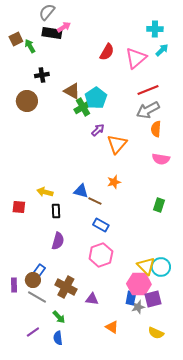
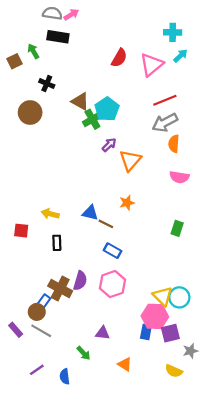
gray semicircle: (47, 12) -> (52, 13), turned 60
pink arrow: (64, 27) -> (71, 14), moved
brown square: (16, 39) -> (14, 61), moved
black cross: (42, 75) -> (47, 84), turned 32
black rectangle: (56, 211) -> (57, 243), moved
purple semicircle: (58, 241) -> (80, 281), moved
purple rectangle: (14, 285) -> (16, 330), moved, turned -40
brown cross: (66, 287) -> (60, 288), moved
gray star: (138, 307) -> (190, 351), moved
green arrow: (59, 317) -> (84, 353), moved

